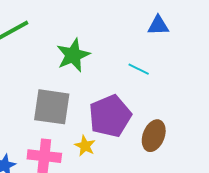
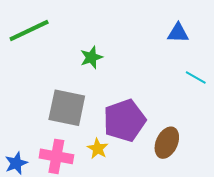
green star: (73, 55) -> (91, 57), size x0.7
cyan line: (139, 69) -> (196, 77), moved

